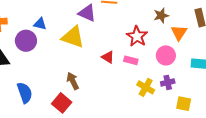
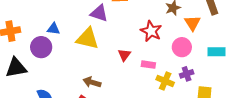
red triangle: (108, 57) -> (124, 55), turned 40
pink rectangle: (131, 60) -> (148, 65), moved
brown arrow: (73, 81) -> (92, 82), turned -42

